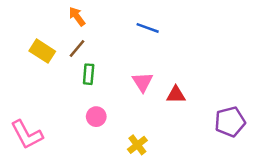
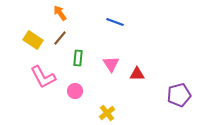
green rectangle: (89, 74) -> (78, 58), moved
pink L-shape: (27, 135) -> (43, 77), moved

